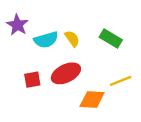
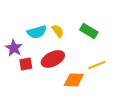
purple star: (17, 25) -> (14, 48), moved

